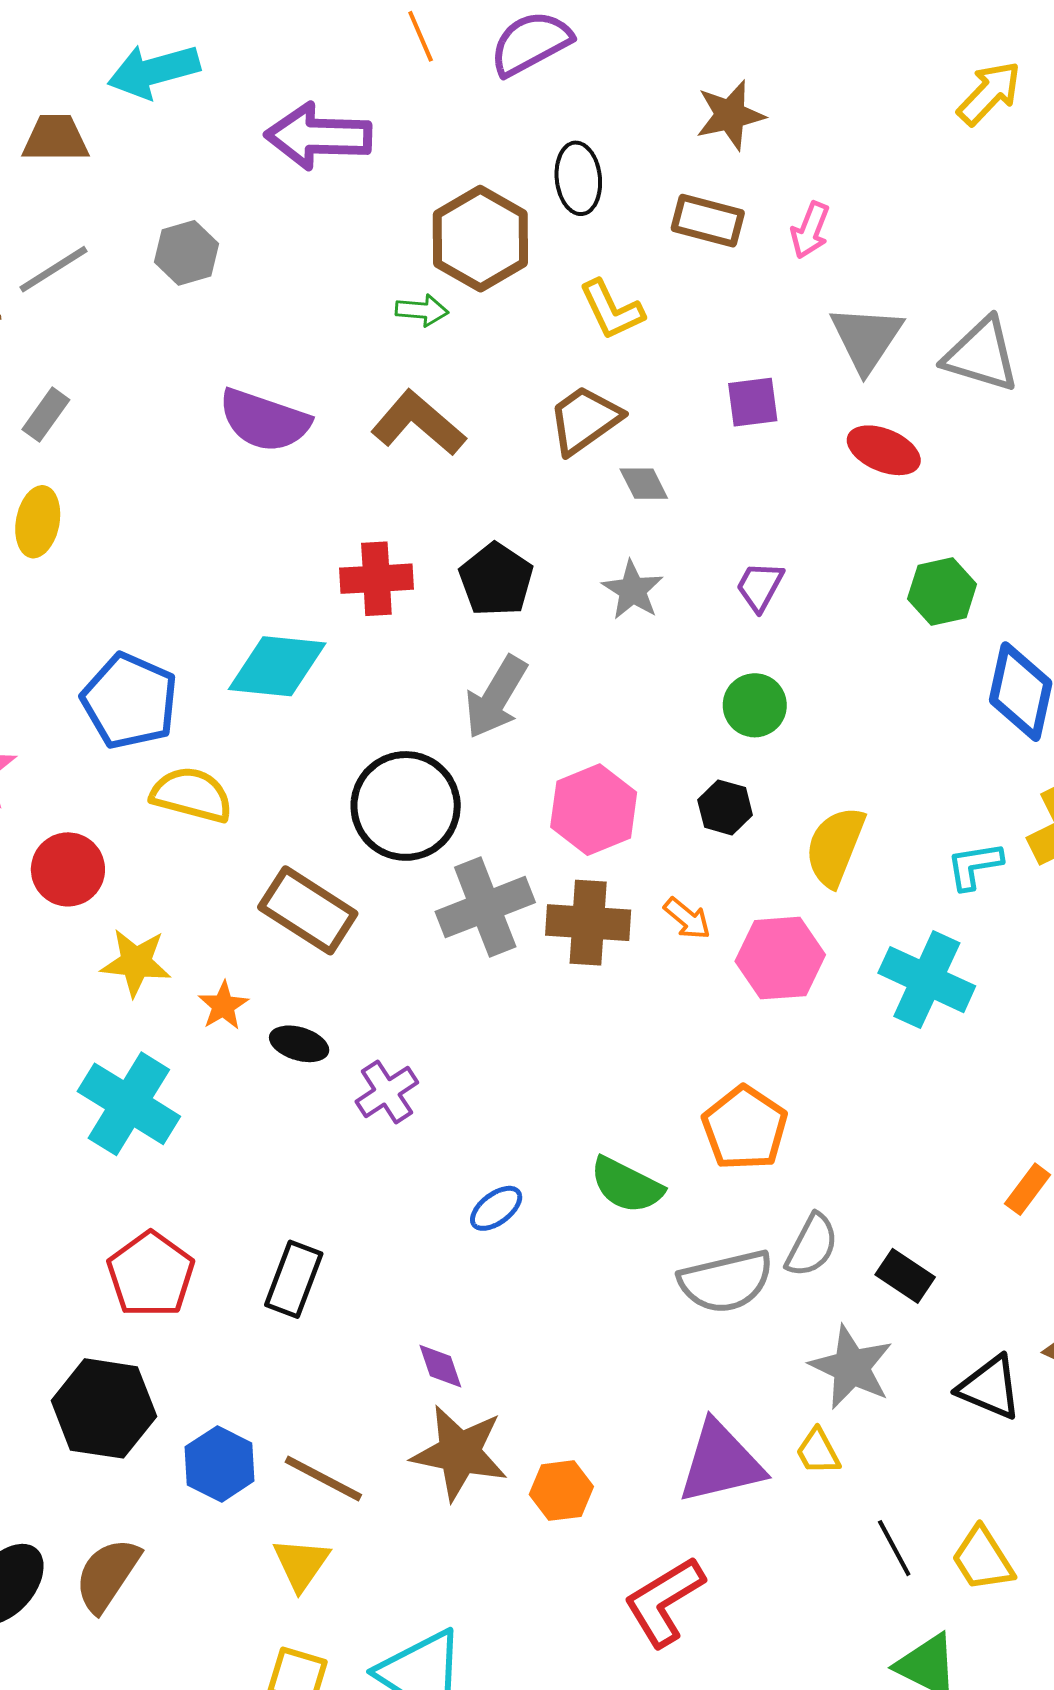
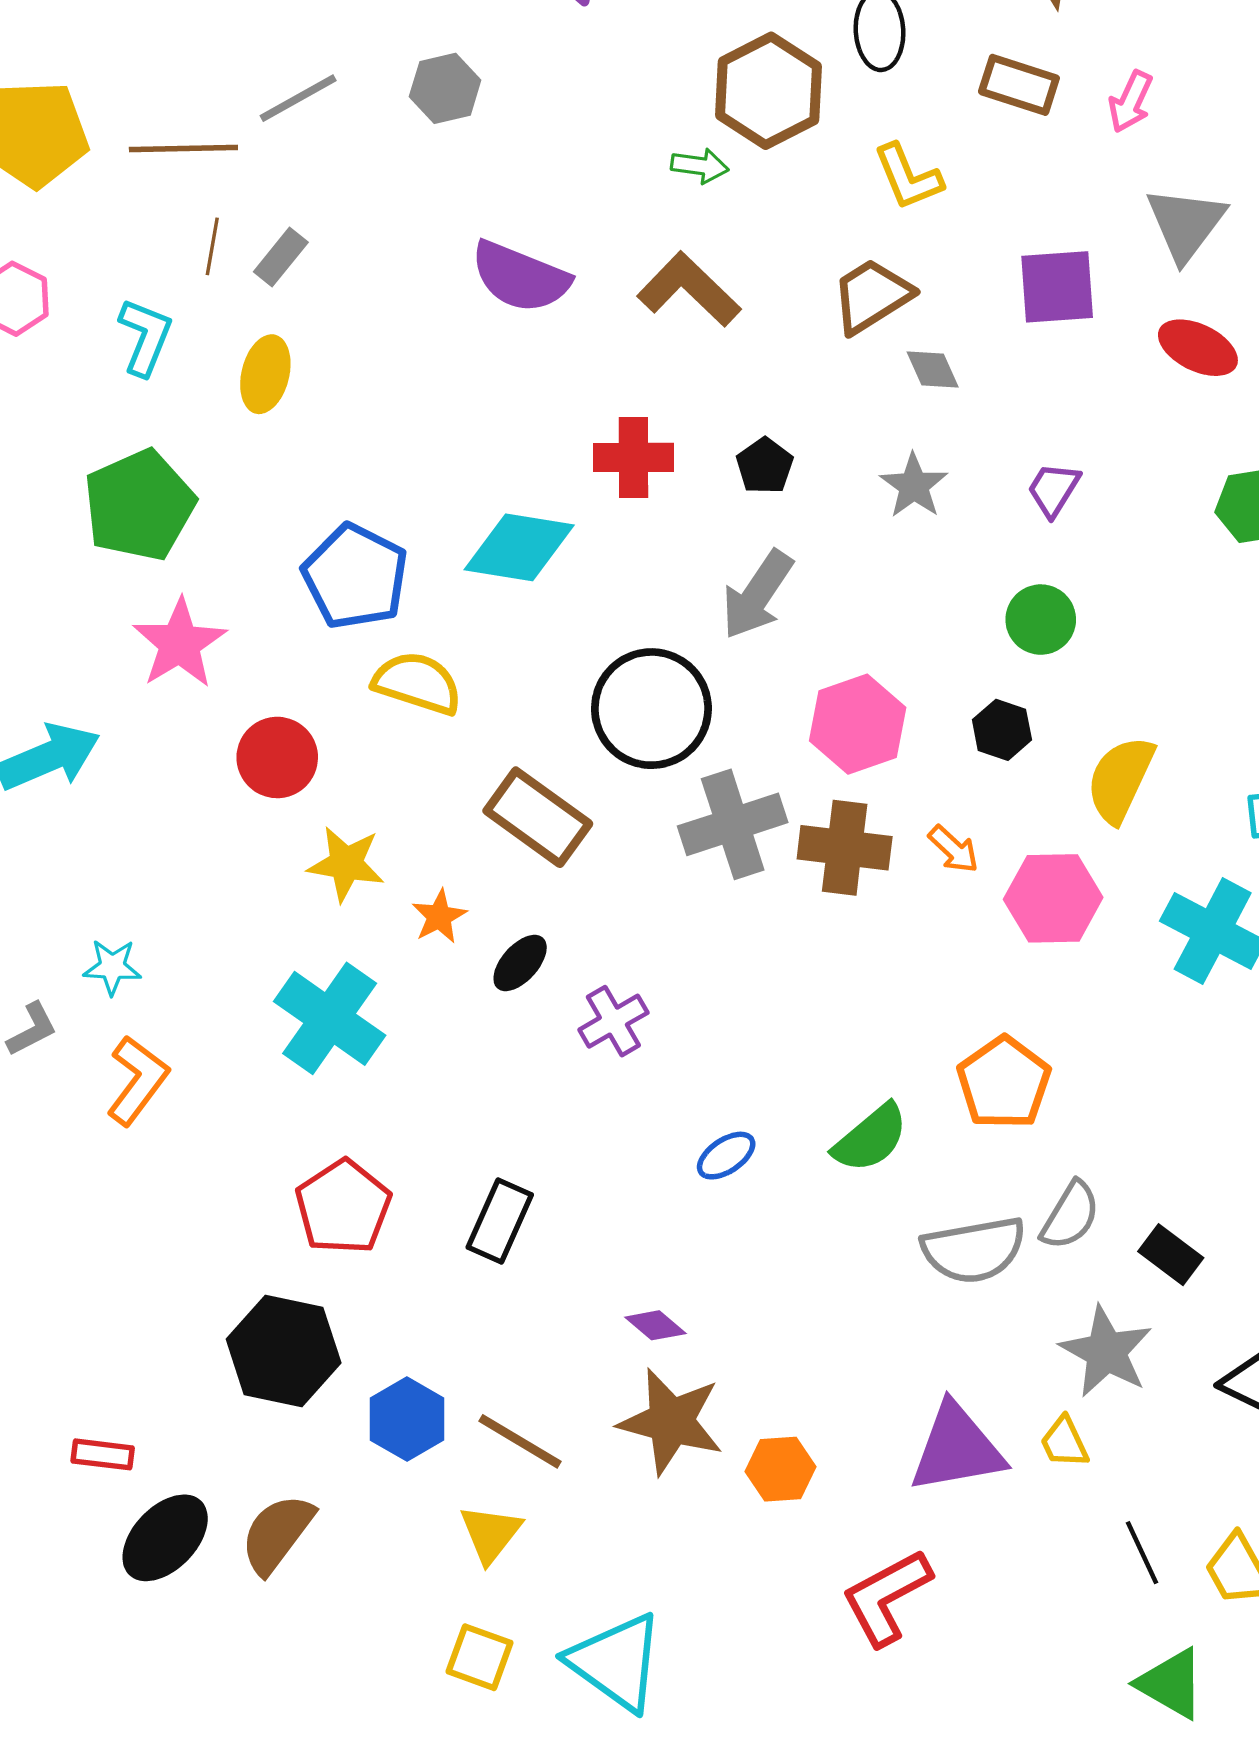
purple square: (753, 402) -> (1057, 287), size x1.4
black pentagon: (496, 580) -> (765, 466), size x0.7
black ellipse: (299, 1044) -> (520, 963), turned -68
green semicircle: (627, 1185) -> (871, 1138), turned -70
purple diamond: (440, 1366) -> (655, 1325), turned -34

